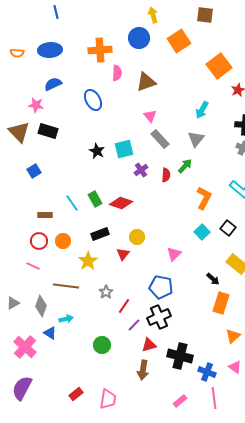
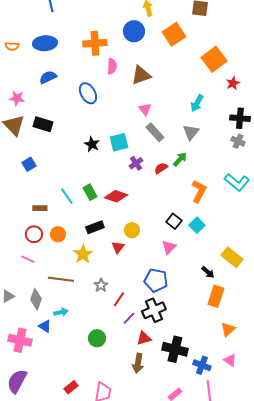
pink star: (36, 105) -> (17, 98), moved
red semicircle: (166, 175) -> (161, 168), turned -128
black square: (228, 228) -> (174, 221), moved
pink cross: (25, 347) -> (20, 340), turned -30

